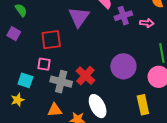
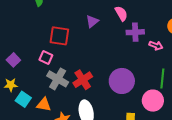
purple triangle: (79, 17) -> (92, 21), size x0.6
purple square: (14, 34) -> (13, 60), moved
cyan square: (25, 80) -> (23, 99), moved

